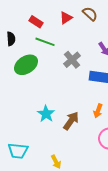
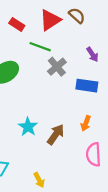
red triangle: (66, 18) -> (50, 20), size x1.5
green line: (45, 42) -> (40, 47), moved

